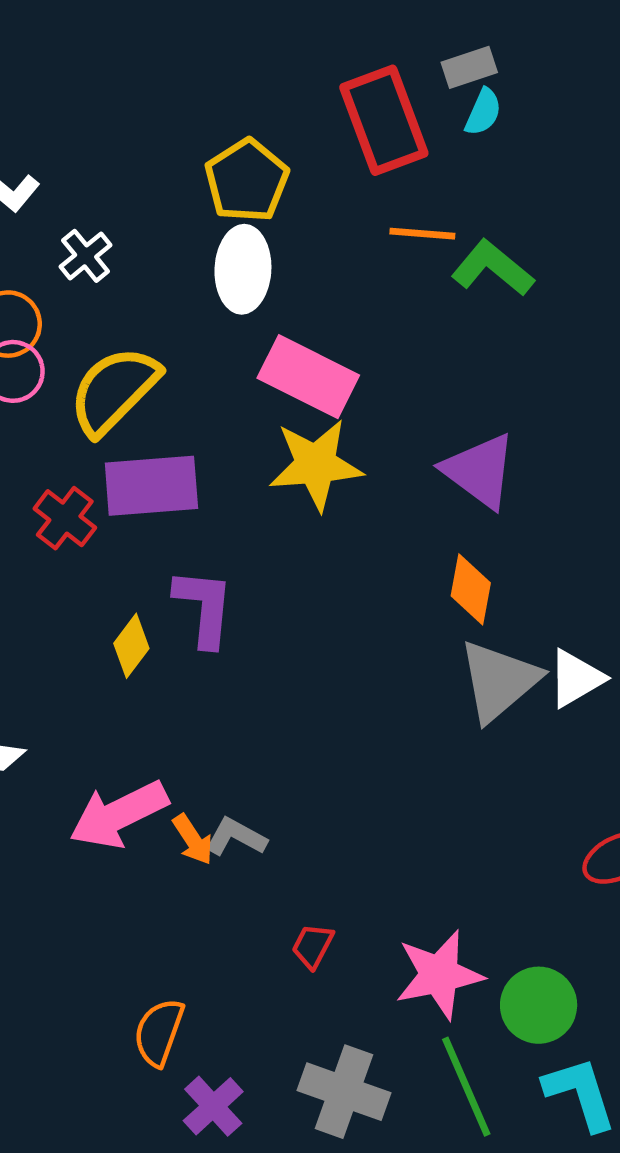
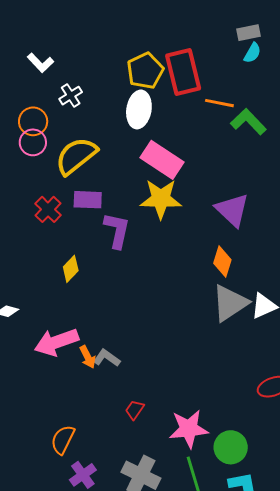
red rectangle: (384, 120) -> (183, 72), moved
purple rectangle: (151, 486) -> (88, 200), size x0.7
purple L-shape: (204, 607) -> (117, 230), moved

